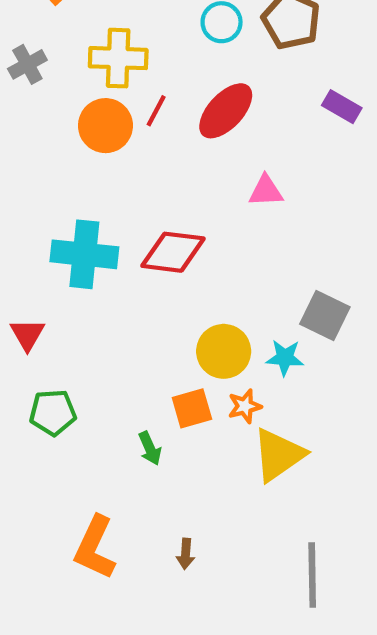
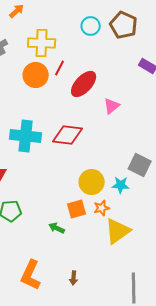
red ellipse: (226, 111) -> (84, 84), moved
pink triangle: (266, 191) -> (112, 106), turned -36
green arrow: (150, 448) -> (57, 228), turned 140

